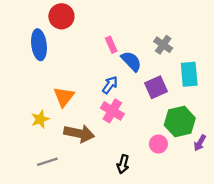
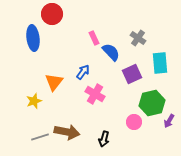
blue arrow: (110, 85) -> (83, 72), moved
brown arrow: (79, 133) -> (67, 132), moved

